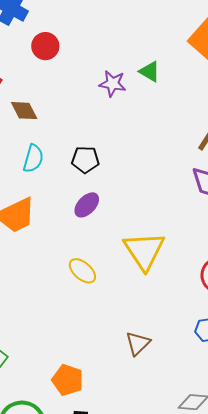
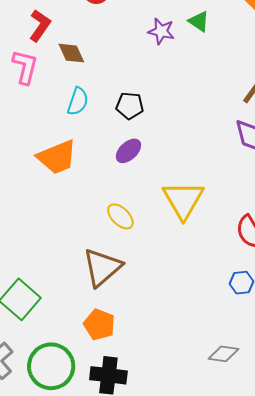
brown triangle: (138, 343) -> (102, 267), moved, size x1.6

